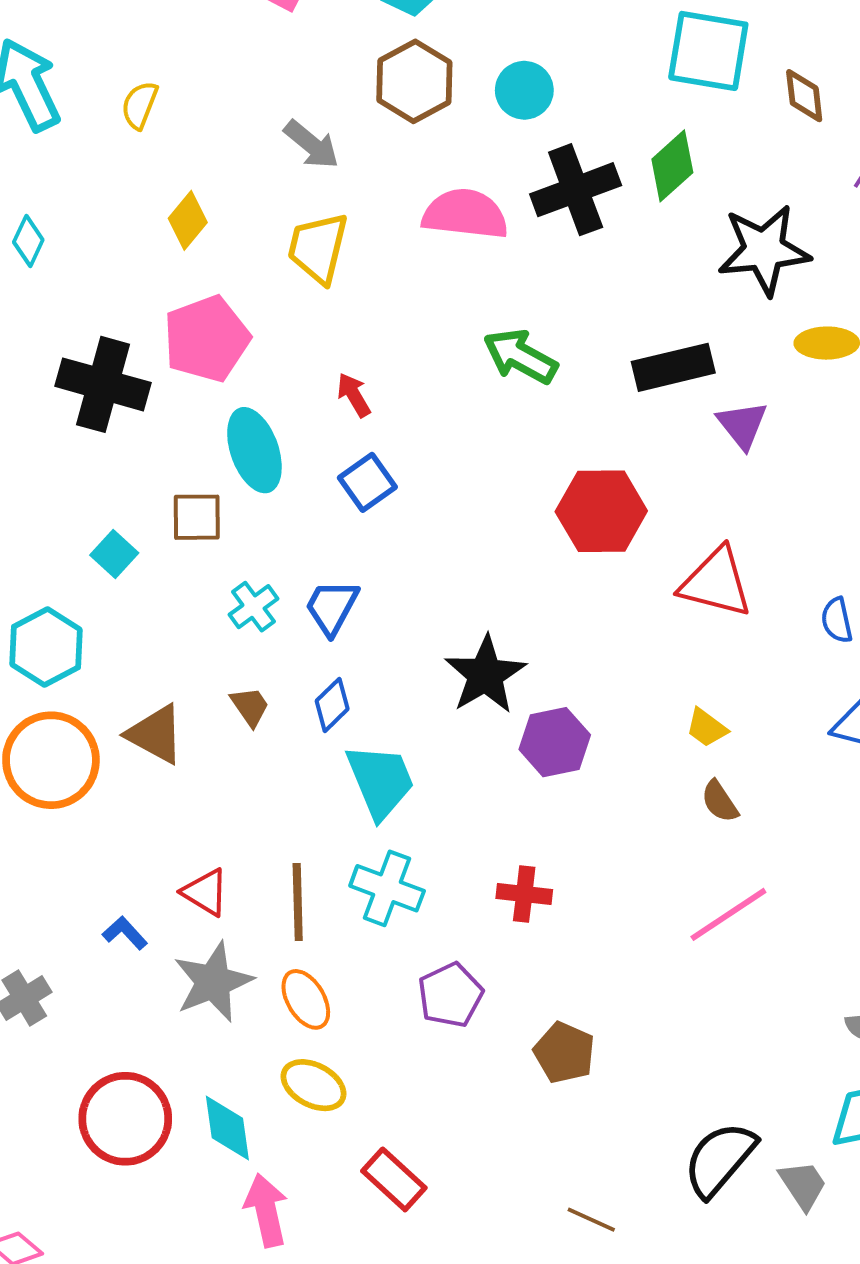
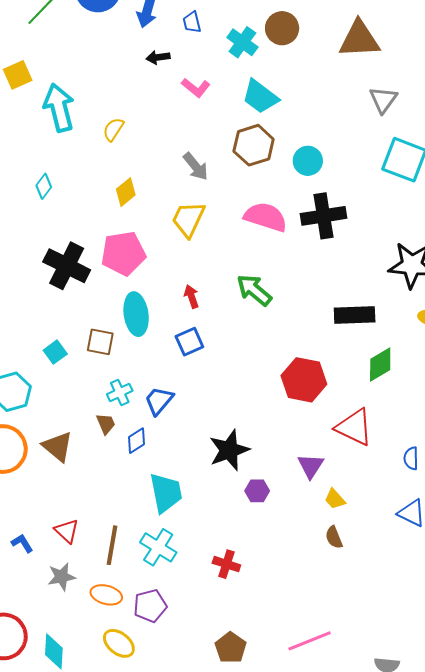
green diamond: (672, 166) -> (380, 364), moved
green arrow: (520, 356) -> (254, 290), moved
purple triangle: (742, 425) -> (311, 466), moved
blue diamond: (332, 705) -> (136, 441), moved
brown trapezoid: (250, 707) -> (106, 424), moved
purple hexagon: (555, 742) -> (257, 491), size x0.7
pink line: (728, 914) -> (310, 641), moved
gray star: (213, 982) -> (62, 577), size x0.7
purple pentagon: (450, 995) -> (150, 606), moved
orange ellipse: (306, 999) -> (106, 595), turned -56
yellow ellipse: (313, 1085) -> (119, 643), moved

